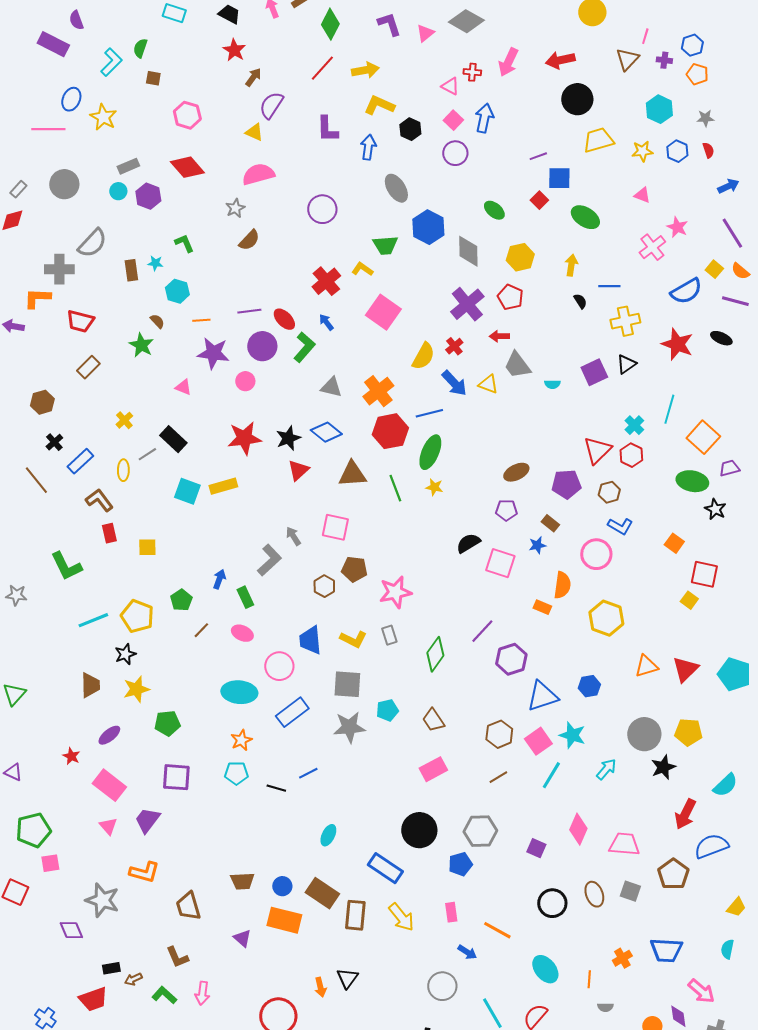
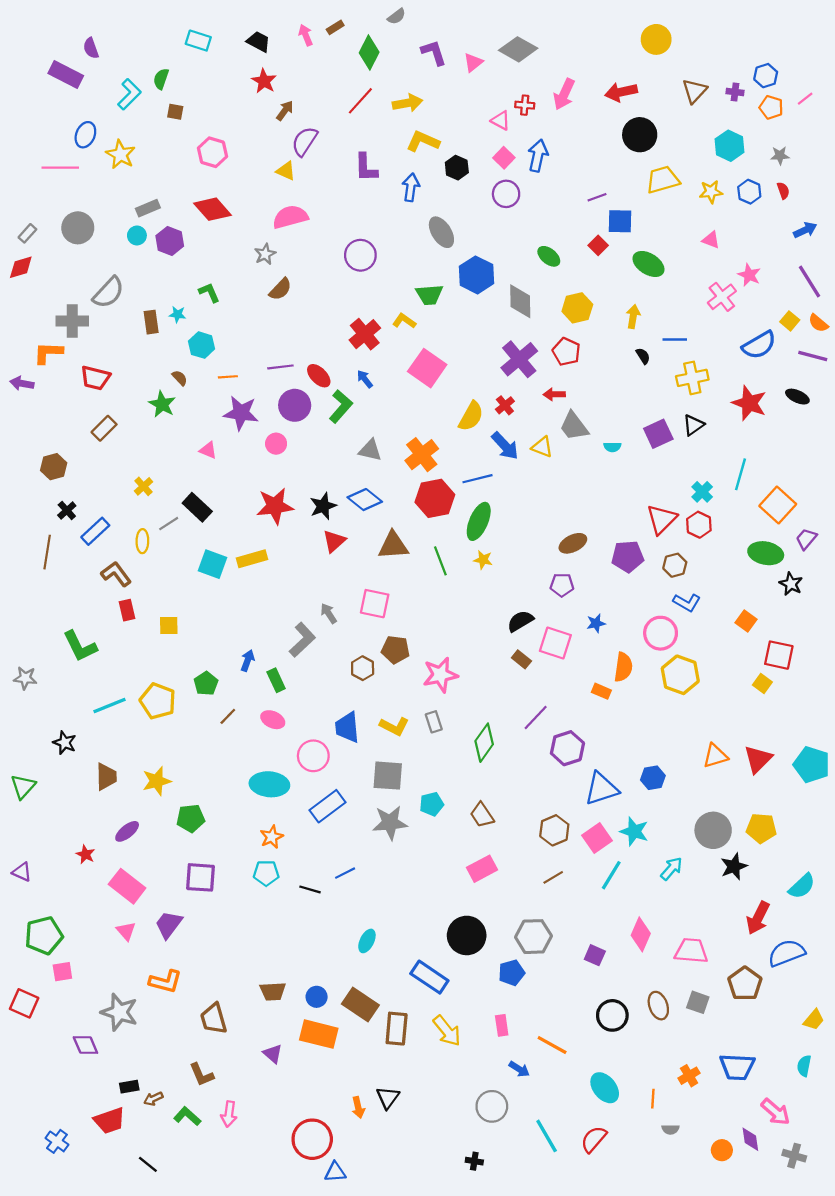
pink line: (645, 36) -> (805, 99), moved, turned 35
purple trapezoid: (729, 468) -> (806, 539), turned -35
brown line: (36, 480) -> (47, 552), turned 48
brown rectangle: (550, 523) -> (521, 659), moved
yellow hexagon: (606, 618) -> (680, 675), moved
black star: (125, 654) -> (65, 743), moved, turned -30

